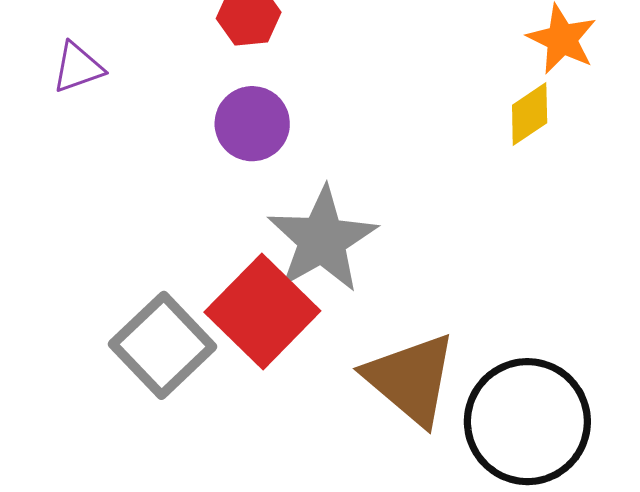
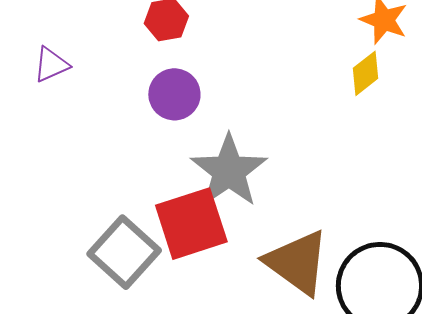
red square: (262, 311) -> (191, 224), turned 32

